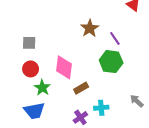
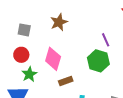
brown star: (90, 28) -> (59, 22), moved

